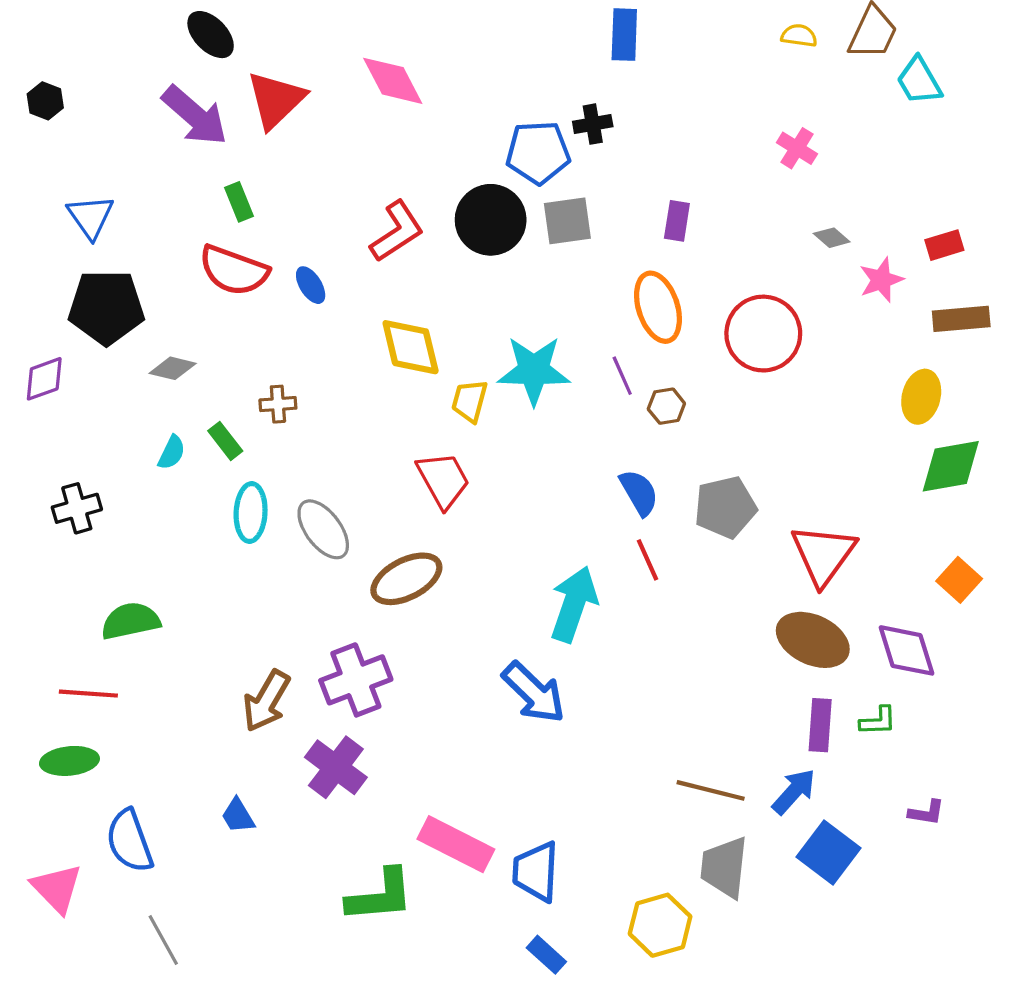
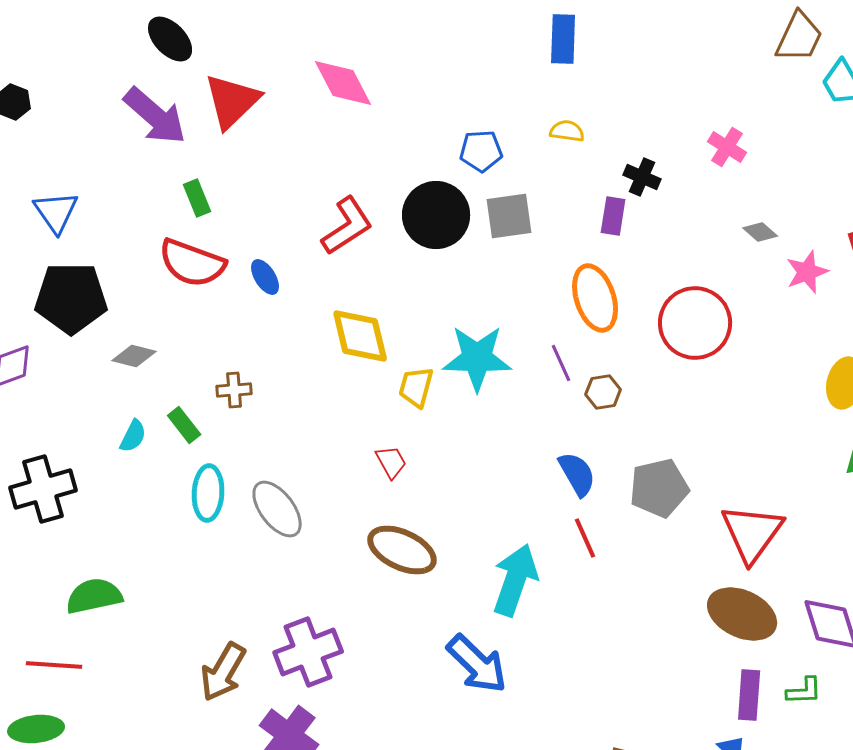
yellow semicircle: (799, 36) -> (567, 131), moved
black cross: (593, 124) -> (642, 177), moved, turned 33
blue pentagon: (538, 152) -> (481, 151), size x0.7
red trapezoid: (443, 480) -> (391, 462), size x0.6
black cross: (77, 508) -> (43, 489), size x1.4
brown ellipse: (406, 579) -> (402, 550), moved, turned 52

